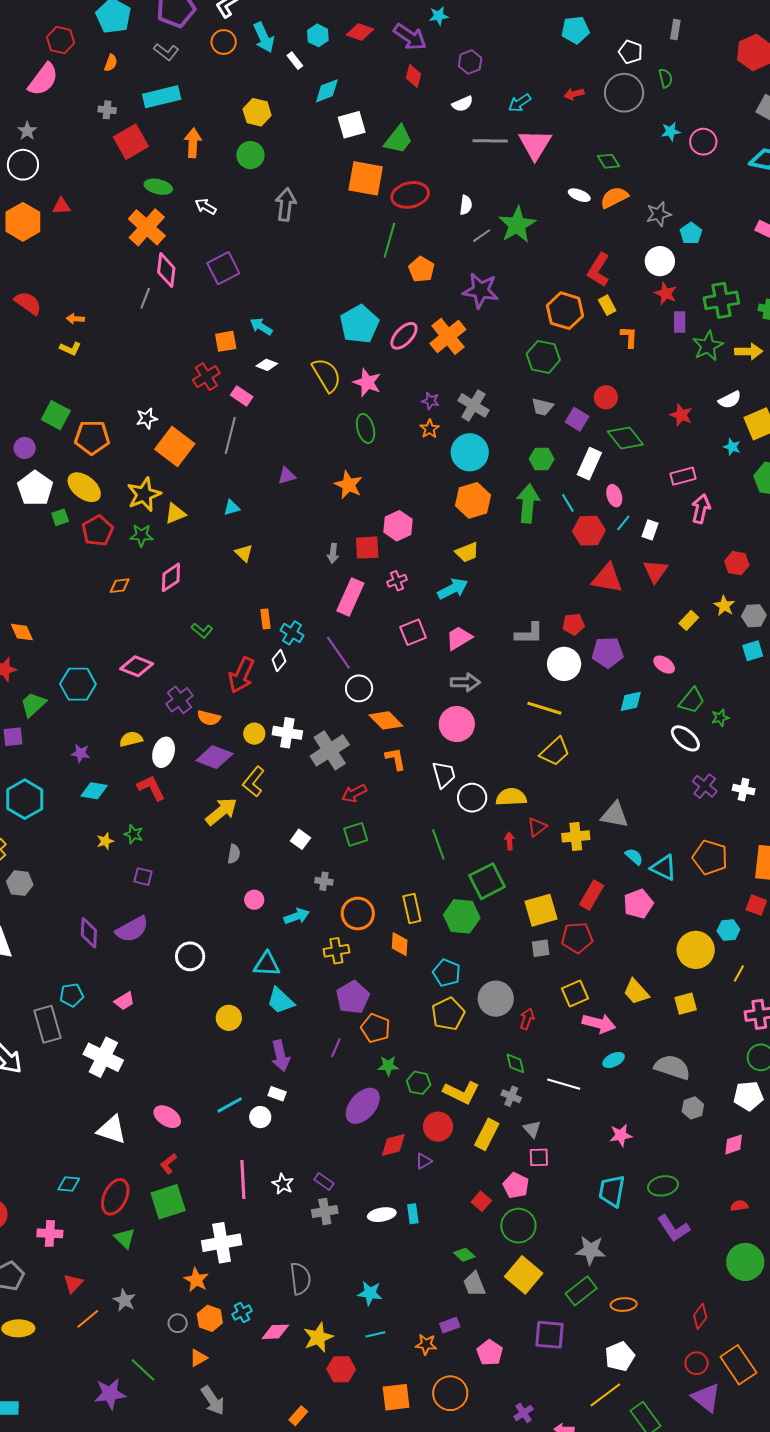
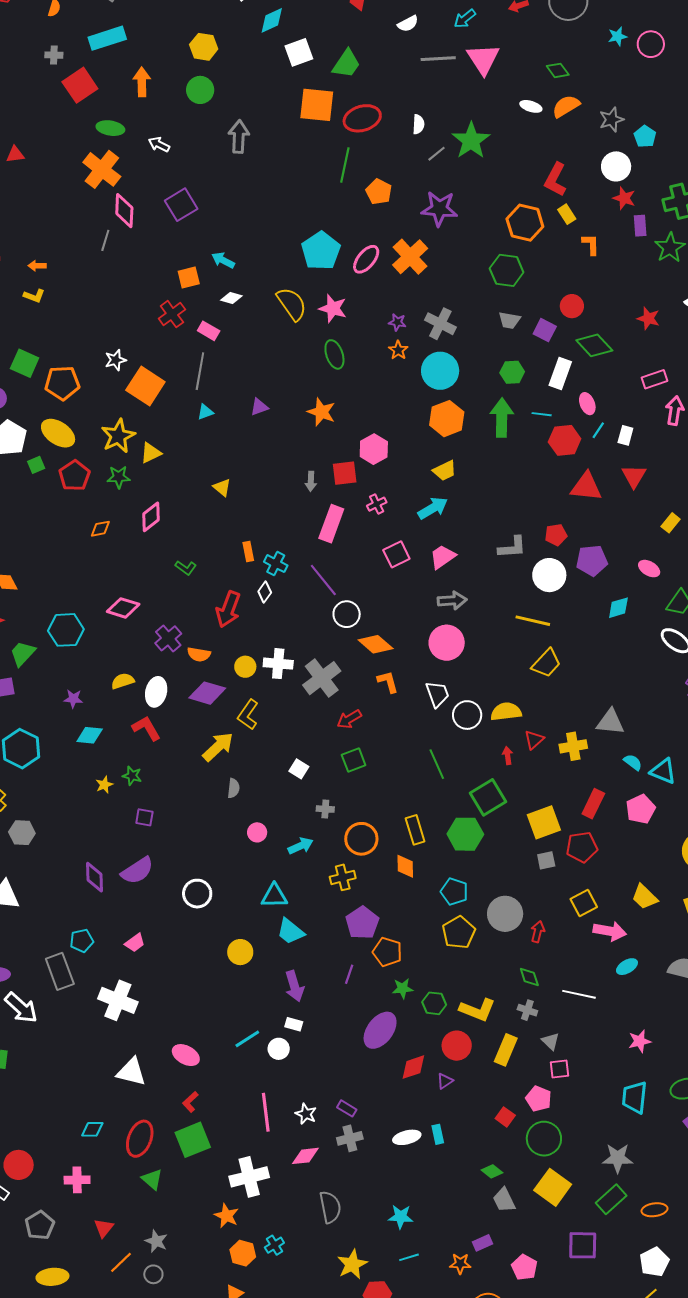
cyan line: (568, 503) -> (542, 414), turned -48
cyan triangle: (232, 508) -> (205, 412), moved
gray circle: (178, 1323) -> (153, 1274), moved
pink diamond: (275, 1332) -> (305, 1156), moved

